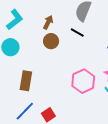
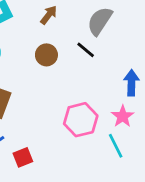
brown arrow: (48, 22) -> (49, 15), moved

